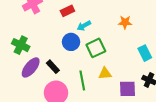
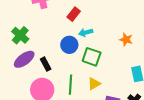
red rectangle: (67, 11) -> (74, 14), turned -40
green square: (96, 48) -> (92, 57), turned 30
yellow triangle: (105, 74) -> (94, 84), turned -40

